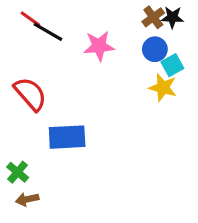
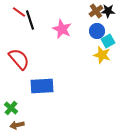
black line: (48, 32) -> (30, 20), turned 42
pink star: (99, 46) -> (62, 29), turned 30

